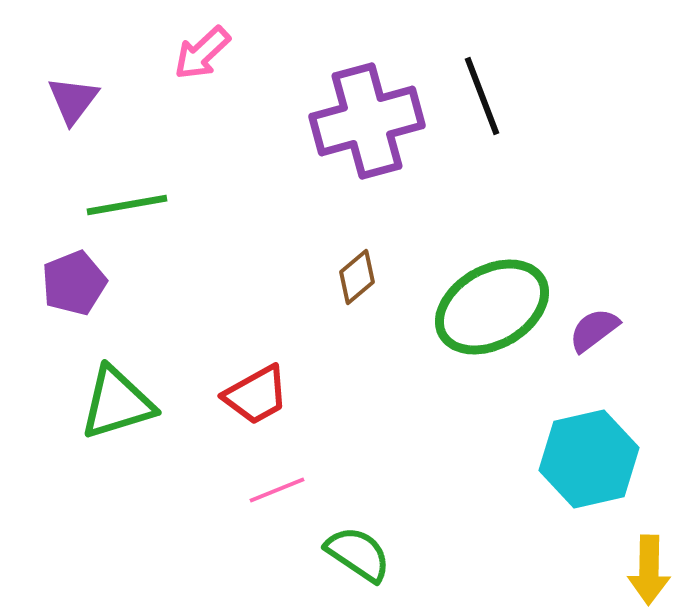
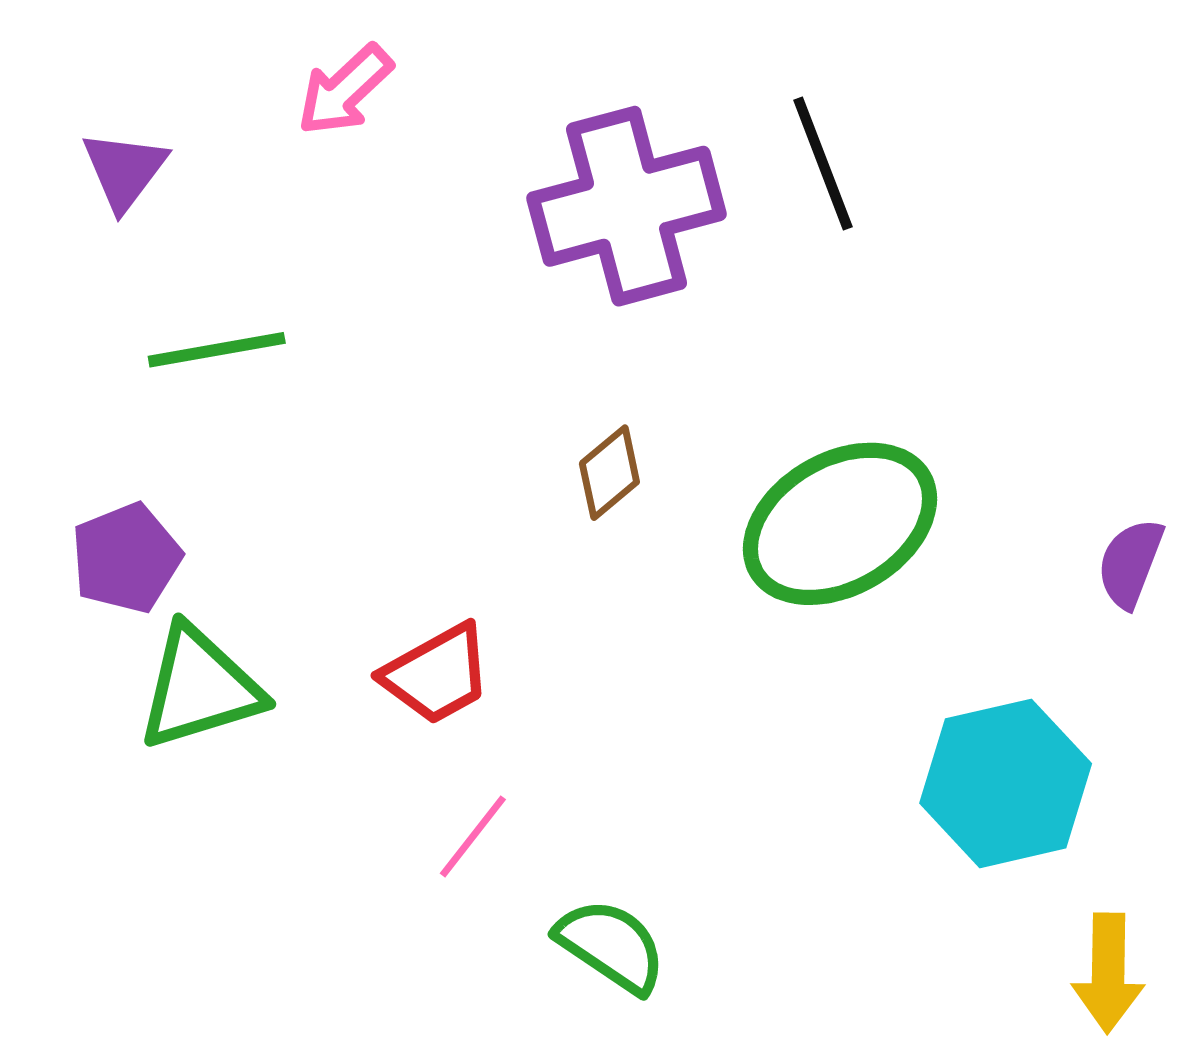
purple pentagon: (74, 283) -> (126, 558), moved
purple semicircle: (594, 330) -> (1130, 563), moved, turned -32
pink line: (277, 490) -> (473, 836), turned -30

